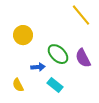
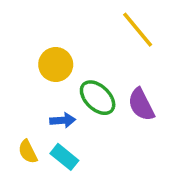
yellow circle: (23, 35) -> (56, 65), moved
cyan rectangle: (55, 85) -> (64, 157), moved

